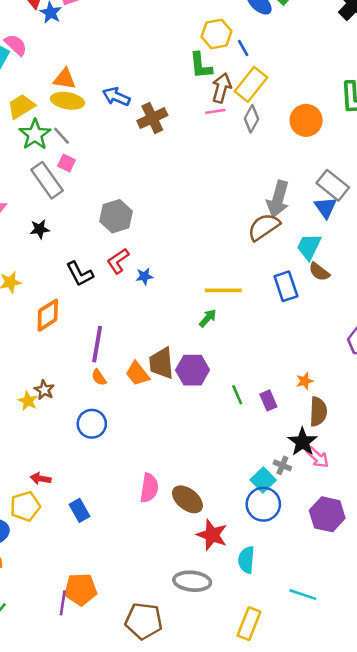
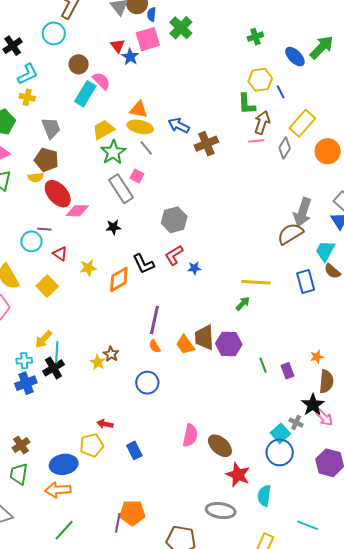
yellow rectangle: (251, 84) -> (302, 123), moved
gray line: (62, 136) -> (146, 148), moved
orange diamond: (48, 315) -> (119, 279), moved

